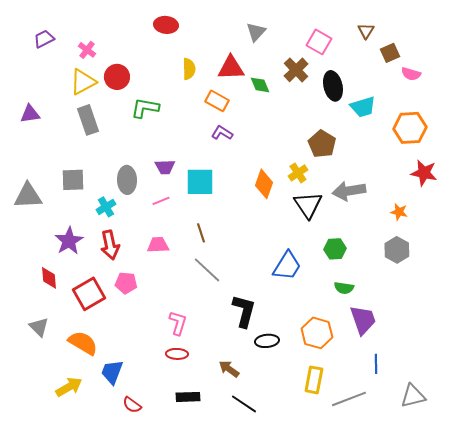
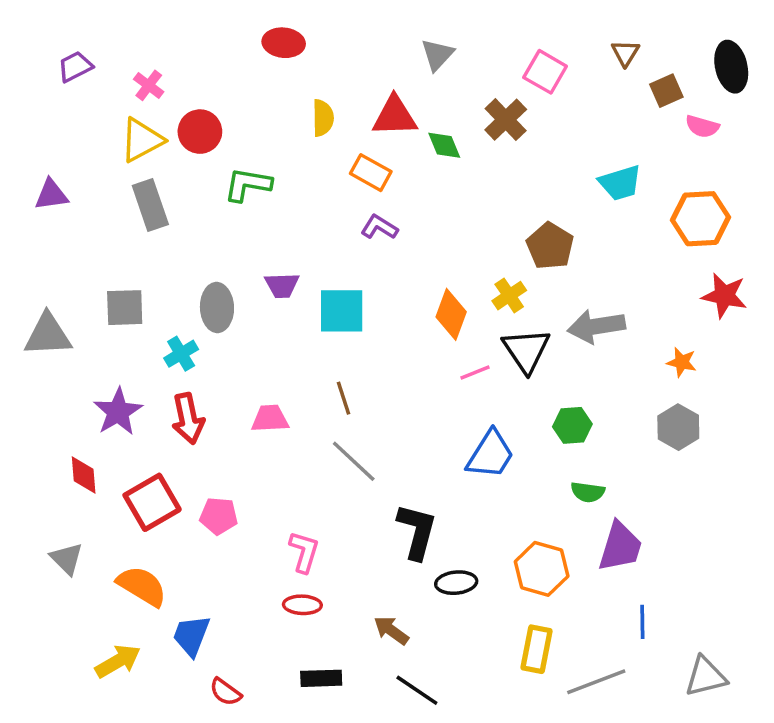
black ellipse: (333, 86) -> (731, 67), moved
pink line: (161, 201) -> (475, 372), moved
pink pentagon: (126, 283) -> (219, 516), moved
purple trapezoid: (363, 320) -> (620, 547), turned 36

